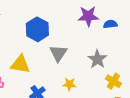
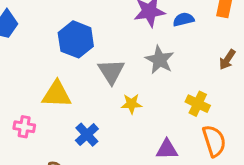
gray star: (97, 59) -> (160, 60), moved
yellow star: (69, 84) -> (131, 104), moved

